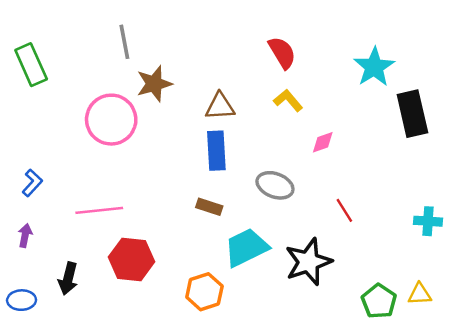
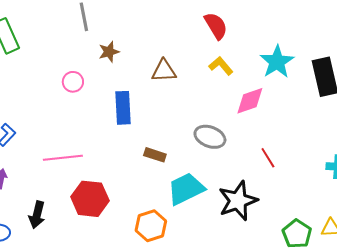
cyan star: (374, 67) -> (277, 62), moved
brown star: (154, 84) -> (109, 52), size x0.7
pink circle: (111, 120) -> (73, 82), size x0.5
pink diamond: (323, 142) -> (250, 101), size x1.5
blue rectangle: (216, 151) -> (123, 108), moved

